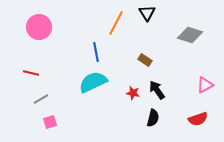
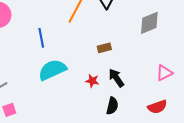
gray diamond: (190, 35) -> (149, 23), turned -40
blue line: (96, 52) -> (41, 38), moved
brown rectangle: (145, 60) -> (104, 48), turned -48

